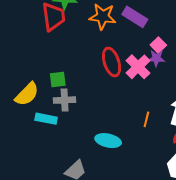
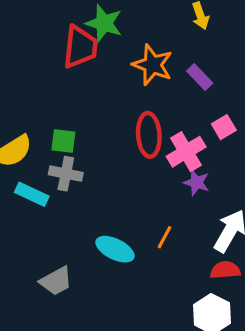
purple rectangle: (135, 17) -> (200, 77), size x0.7
purple star: (156, 58) -> (196, 182), moved
orange line: (146, 119) -> (165, 237), moved

